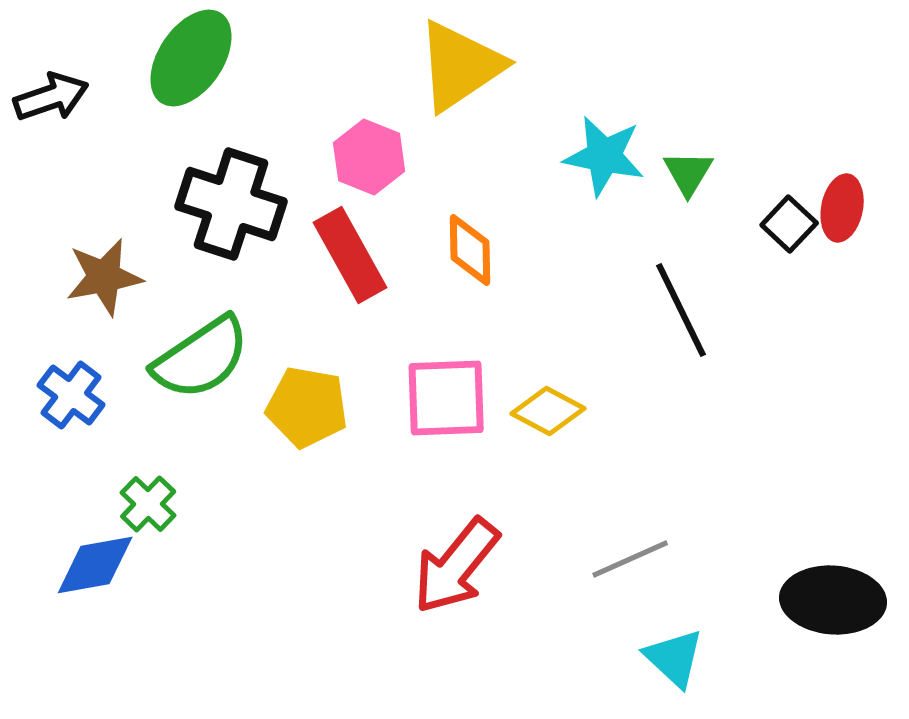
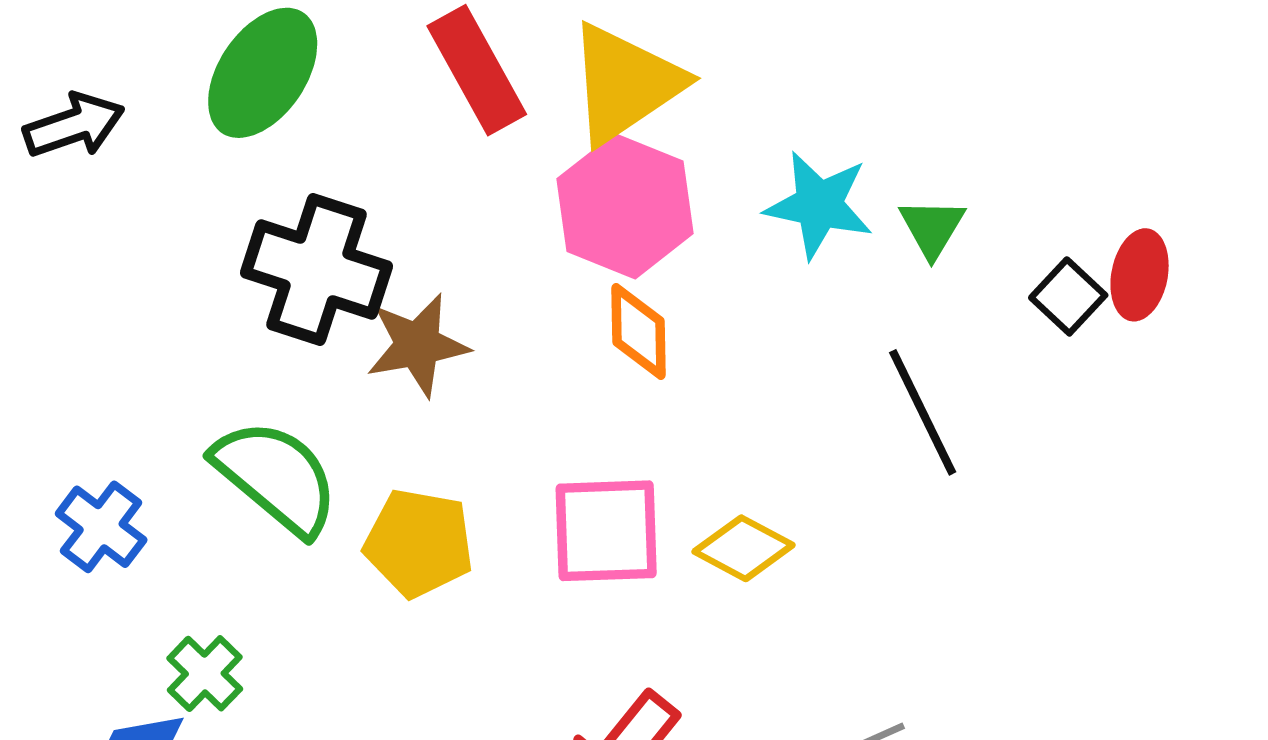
pink hexagon: (369, 157) -> (625, 206), moved, size x1.4
red rectangle: (350, 255) -> (477, 70), moved
brown star: (104, 277) -> (418, 345), moved
green semicircle: (201, 358) -> (276, 477), turned -106

